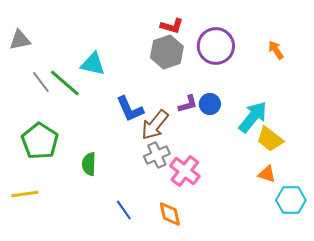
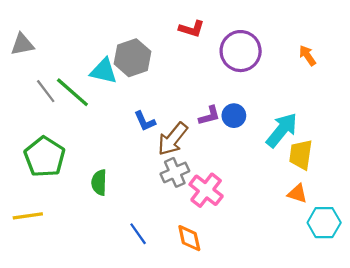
gray hexagon: (167, 52) -> (133, 58), moved
blue L-shape: (130, 109) -> (145, 121), size x0.7
yellow trapezoid: (270, 139) -> (301, 155), turned 60

